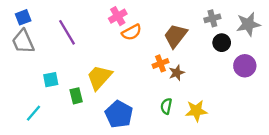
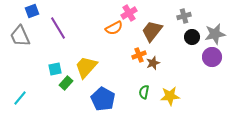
pink cross: (118, 16) -> (129, 13), moved
blue square: (23, 17) -> (32, 11), moved
gray star: (248, 24) -> (215, 34), moved
cyan square: (51, 80) -> (55, 69), moved
green rectangle: (76, 96) -> (66, 83), turned 56
cyan line: (33, 113) -> (20, 98), moved

